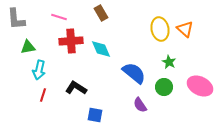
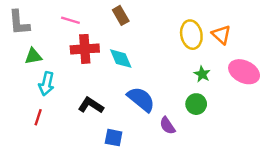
blue semicircle: (134, 73) -> (141, 99), moved
pink ellipse: (200, 86) -> (244, 72), moved
red line: (43, 95) -> (38, 117), moved

